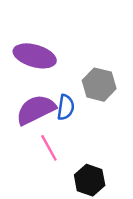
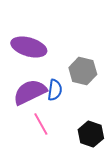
black hexagon: (90, 180) -> (91, 134), moved

